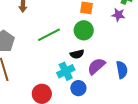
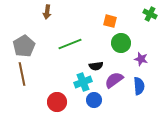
purple star: (118, 15) -> (141, 59), moved
green circle: (84, 30) -> (121, 43), moved

